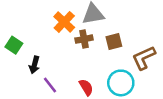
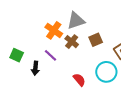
brown cross: (84, 39) -> (72, 42), turned -32
purple line: (50, 85) -> (51, 55), moved

